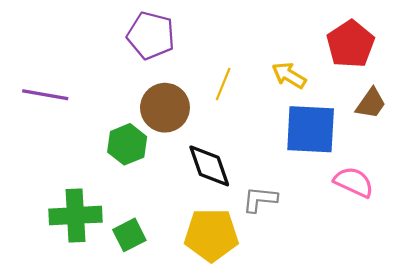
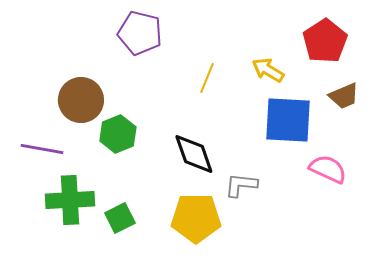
purple line: (45, 95) -> (42, 149), moved
brown trapezoid: (371, 103) -> (344, 96), turned 32
brown circle: (165, 108) -> (81, 100), moved

